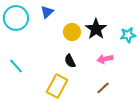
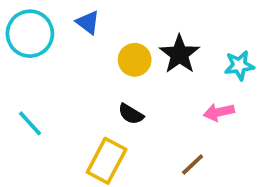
blue triangle: (47, 12) -> (88, 22), turned -40
pink arrow: (105, 59) -> (219, 112), moved
black semicircle: (70, 61) -> (131, 114), turned -32

